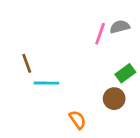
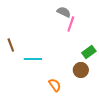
gray semicircle: (120, 27) -> (64, 12), moved, turned 40
brown line: (27, 63) -> (11, 45), moved

